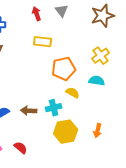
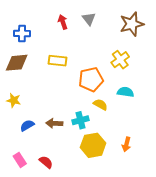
yellow rectangle: (43, 42) -> (57, 61), moved
yellow cross: (101, 56) -> (120, 60), moved

